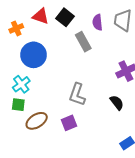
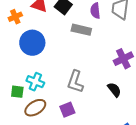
gray rectangle: (83, 42) -> (81, 30), turned -48
cyan cross: (21, 84) -> (35, 82), moved, turned -30

